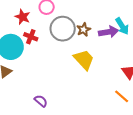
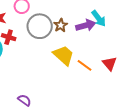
orange line: (122, 96) -> (85, 65), moved

